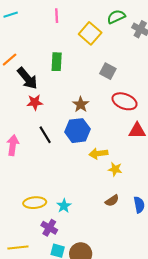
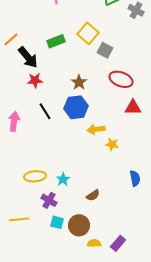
yellow square: (90, 33) -> (88, 33), moved
green rectangle: (57, 62) -> (56, 41), turned 66
brown semicircle: (112, 201) -> (93, 195), moved

